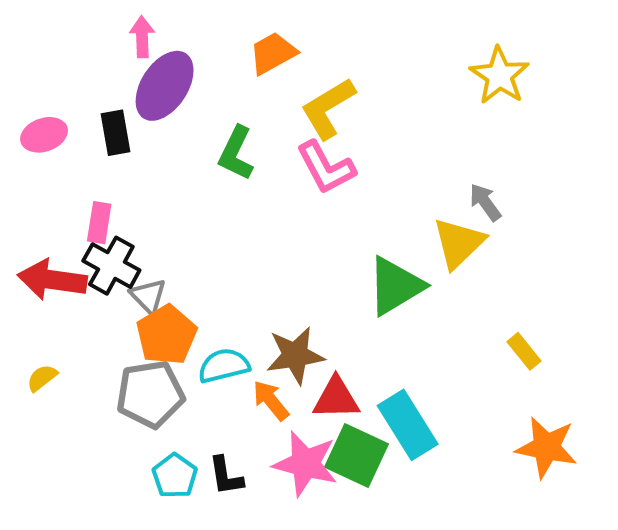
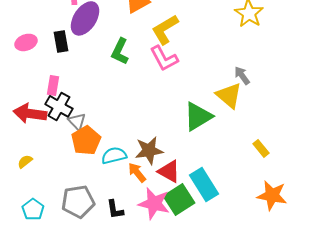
yellow triangle: (459, 243) -> (229, 95), turned -36
gray pentagon: (150, 394) -> (78, 201), moved
red triangle: (336, 398) -> (169, 171), turned 30
green square: (357, 455) -> (179, 199), turned 32
cyan pentagon: (175, 476) -> (33, 209), moved

